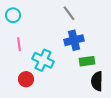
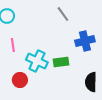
blue cross: (74, 40) -> (85, 41), moved
green rectangle: (87, 61) -> (61, 62), moved

